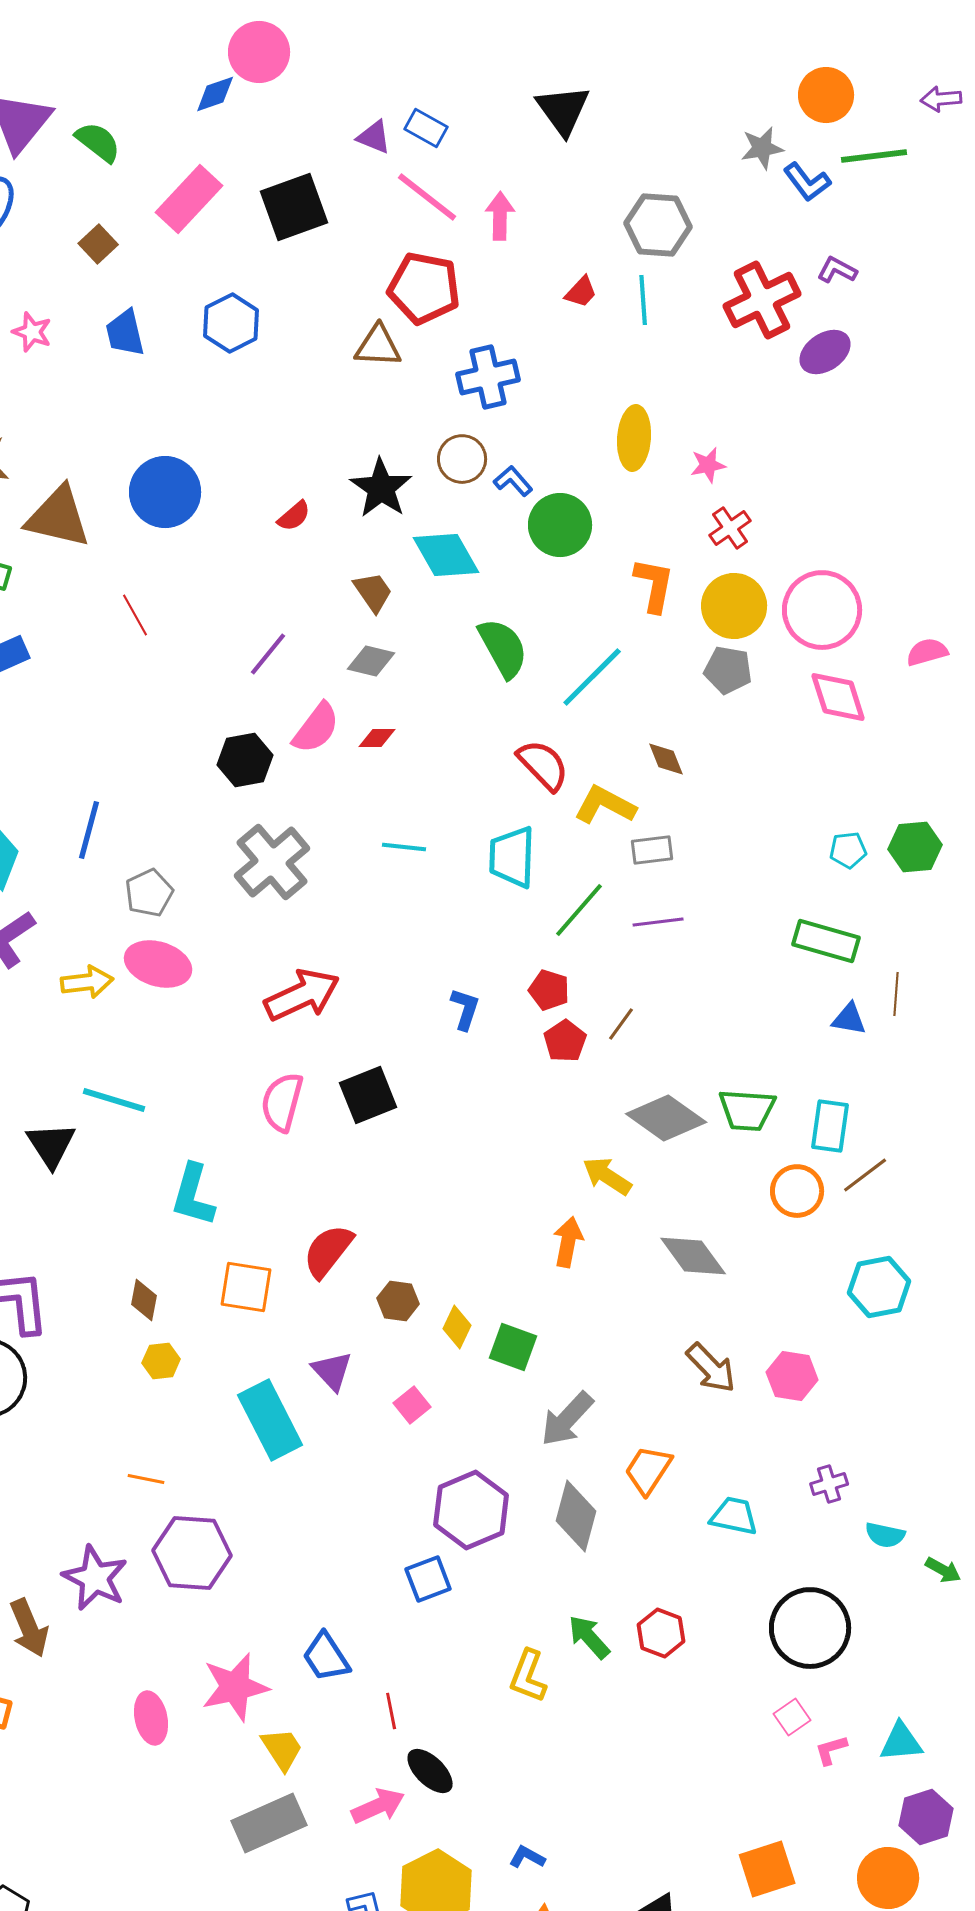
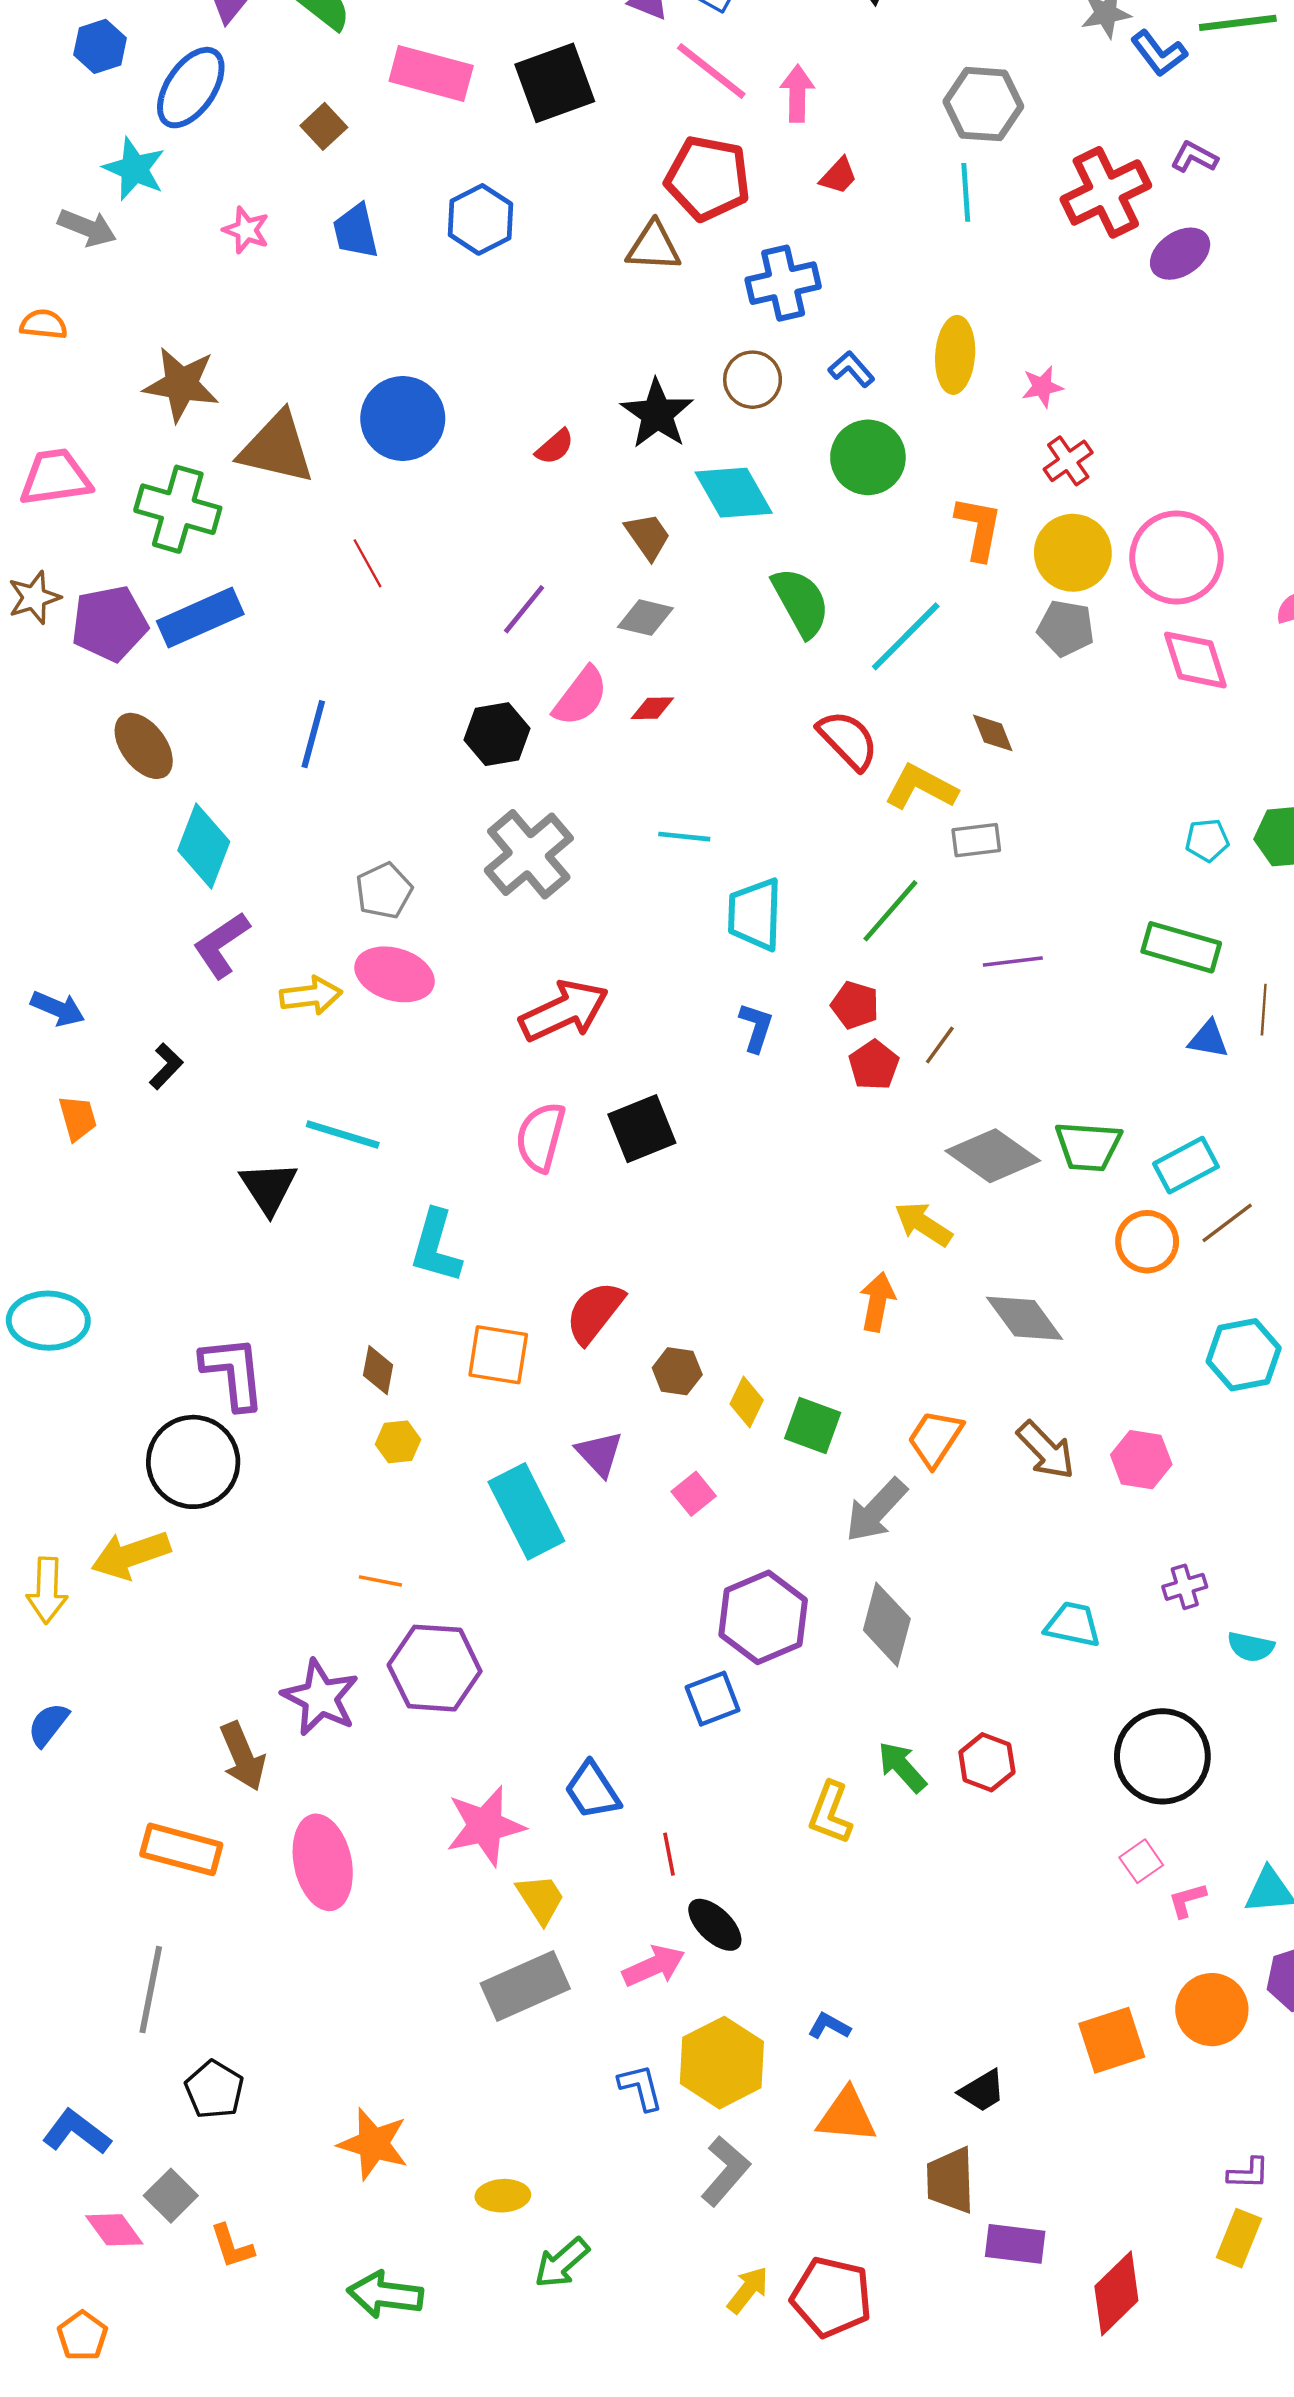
pink rectangle: (189, 199) -> (431, 73), turned 62
red trapezoid: (581, 292) -> (839, 176), moved
blue L-shape: (513, 481) -> (851, 369), moved
blue line: (89, 830) -> (313, 734), moved
cyan trapezoid: (512, 857) -> (755, 914), moved
purple line: (658, 922) -> (1013, 961), moved
cyan rectangle: (830, 1126) -> (1186, 1165), turned 54
orange trapezoid: (648, 1470) -> (935, 1438), moved
pink ellipse: (151, 1718) -> (323, 1862), moved, size x1.5
orange circle: (888, 1878) -> (1212, 2010), moved

